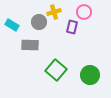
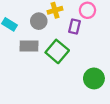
green square: (56, 70) -> (57, 51), moved

